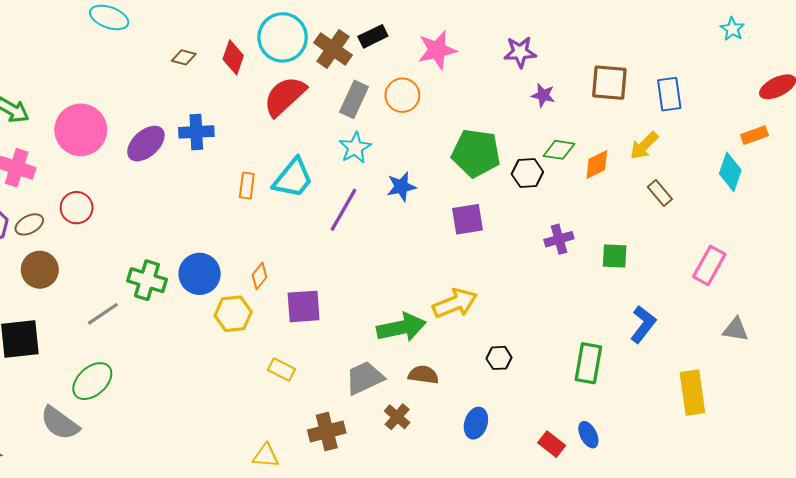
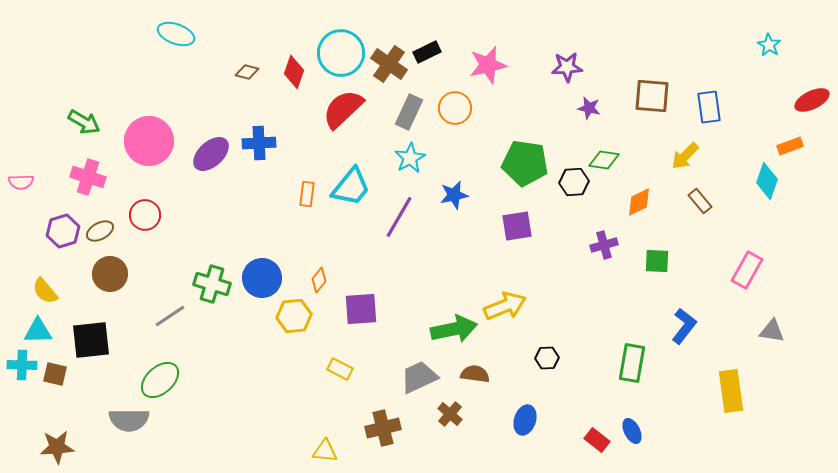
orange diamond: (597, 165) -> (639, 202), moved
gray semicircle: (60, 423) -> (129, 420), turned -36

